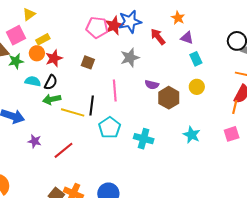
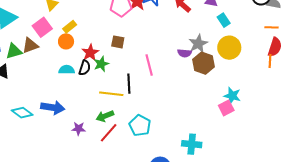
red star: (54, 58) -> (90, 53), moved
gray star: (130, 58) -> (198, 44), moved
green star: (16, 61) -> (101, 64), moved
yellow circle: (197, 87) -> (229, 48), size x1.5
green arrow: (52, 99) -> (105, 116), moved
cyan pentagon: (110, 128) -> (140, 125), moved
pink square: (232, 134) -> (226, 108), moved
cyan cross: (144, 139) -> (192, 144), moved

